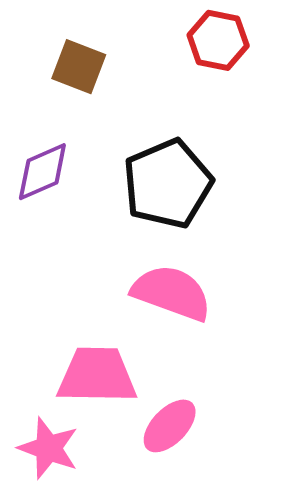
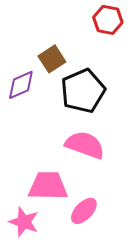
brown square: (79, 67) -> (52, 59), moved, turned 36

